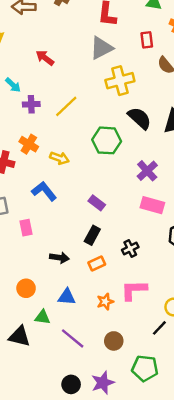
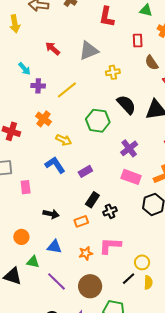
gray triangle: (101, 48) -> (89, 51), moved
yellow cross: (120, 81) -> (113, 72), size x0.6
orange cross: (29, 144) -> (43, 119), moved
yellow arrow: (59, 158) -> (64, 140), moved
blue L-shape: (44, 191) -> (55, 165), moved
purple rectangle: (97, 203) -> (85, 171), turned -72
black rectangle: (92, 235) -> (92, 200), moved
brown circle: (114, 341) -> (90, 286), size x1.5

